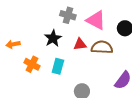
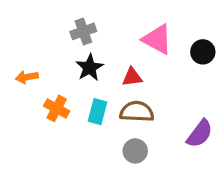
gray cross: (68, 15) -> (83, 31), moved, turned -35
brown semicircle: (102, 47) -> (137, 112), moved

